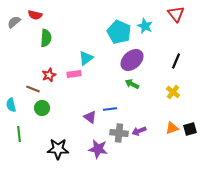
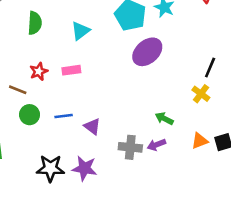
cyan triangle: (86, 58) -> (81, 31), moved
black line: (176, 61) -> (210, 68), moved
green arrow: (132, 84) -> (164, 119), moved
blue line: (110, 109) -> (64, 116), moved
purple star: (98, 149) -> (84, 168), moved

